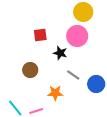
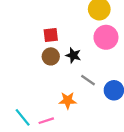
pink circle: (77, 36) -> (106, 37), moved
brown circle: (30, 70) -> (51, 56), moved

